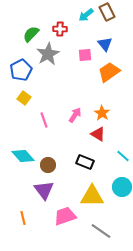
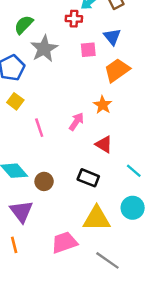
red cross: (60, 29) -> (74, 19), moved
orange star: (102, 113) -> (103, 105), moved
purple triangle: (44, 190) -> (21, 211), moved

